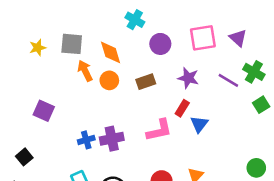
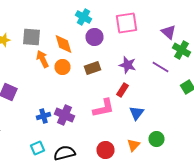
pink square: (203, 38) -> (126, 23), moved
purple circle: (160, 44) -> (94, 37), moved
green cross: (254, 72) -> (182, 50), moved
blue triangle: (199, 124) -> (136, 113), moved
purple cross: (112, 139) -> (64, 115), turned 36
green circle: (256, 168) -> (156, 139), moved

